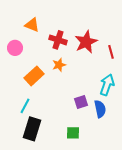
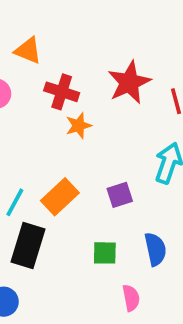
red cross: (58, 40) -> (62, 92), moved
orange rectangle: (34, 76) -> (60, 197), moved
blue semicircle: (100, 109) -> (155, 249), moved

